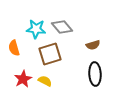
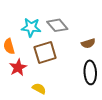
red star: (23, 79) -> (18, 67), moved
yellow semicircle: (45, 81) -> (39, 89), moved

